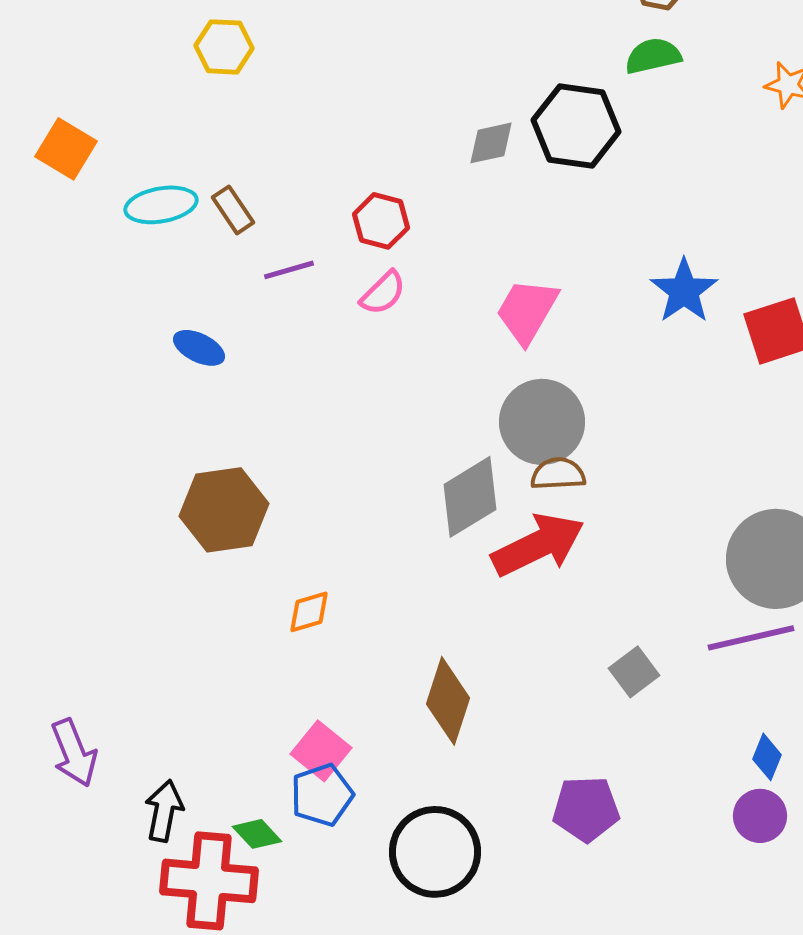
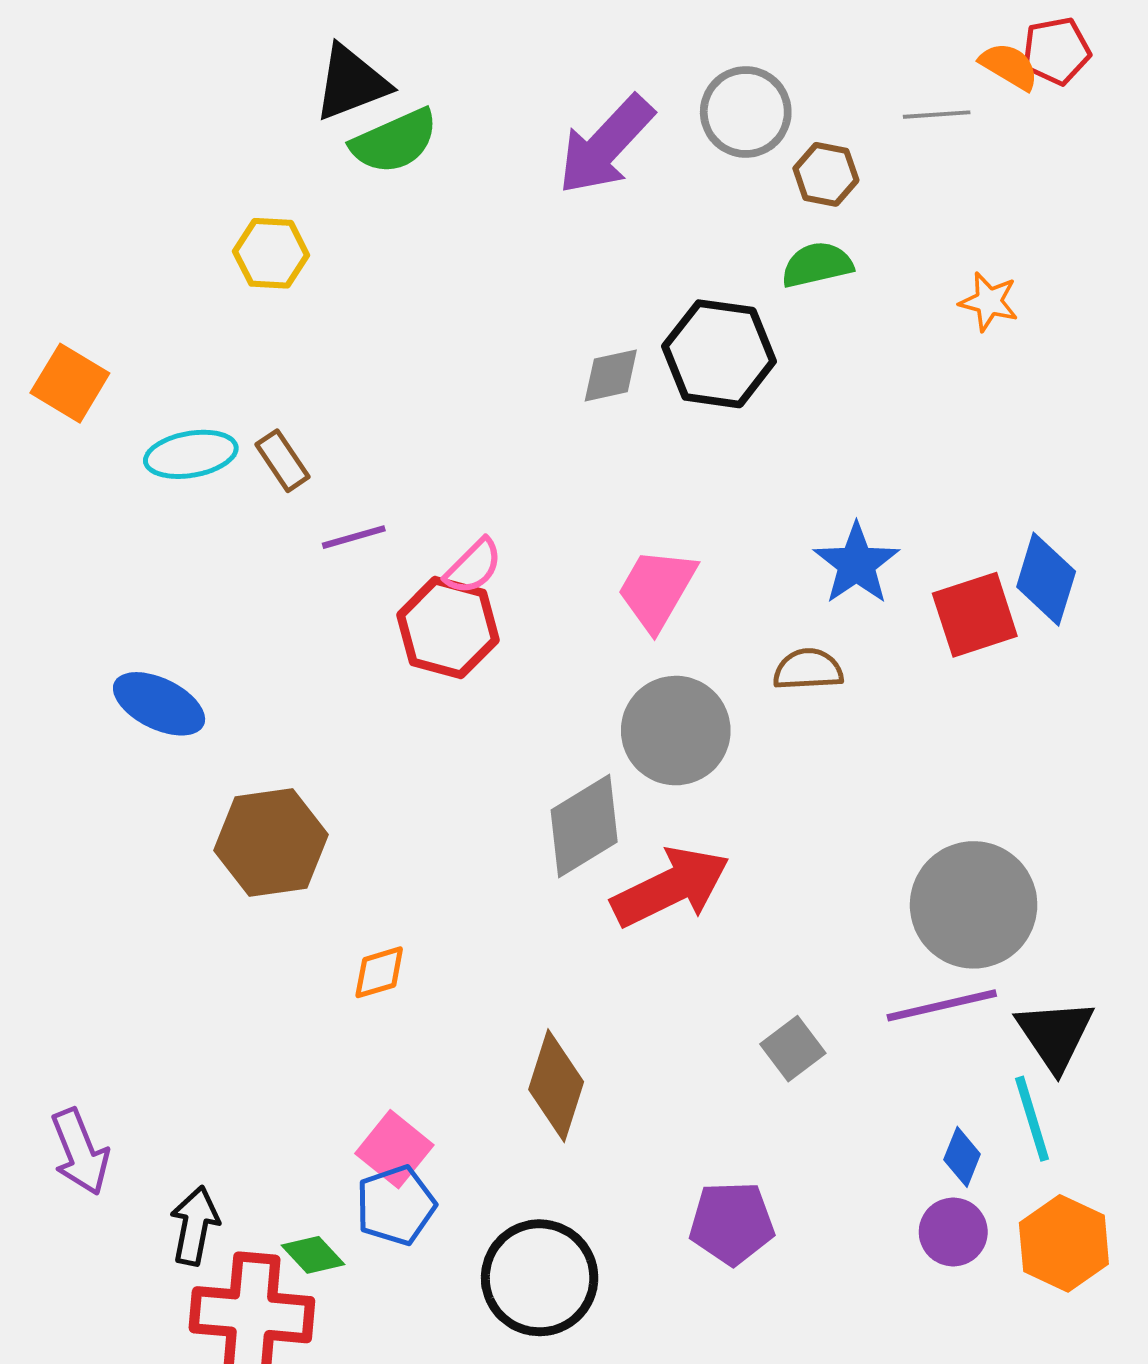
red hexagon: (381, 221) -> (448, 627), moved, size x1.4
blue ellipse: (199, 348) -> (159, 704), moved, size x1.4
brown semicircle: (558, 474) -> (808, 669), moved

